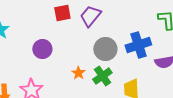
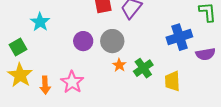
gray circle: (105, 49) -> (112, 41), moved

